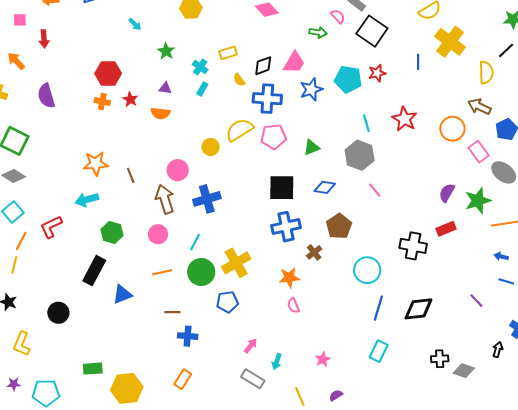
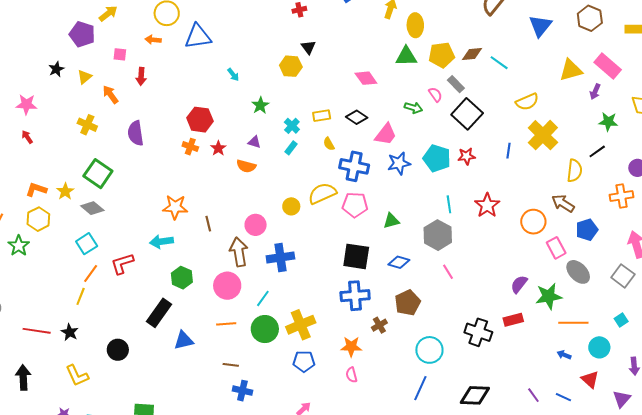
black diamond: (263, 66) -> (357, 117), moved, turned 45
pink circle: (158, 234) -> (227, 286), size x1.4
blue line: (506, 281) -> (563, 397), moved
blue pentagon: (227, 302) -> (304, 361), moved
blue line: (378, 308) -> (420, 388), moved
yellow L-shape: (22, 344) -> (77, 376), turned -55

